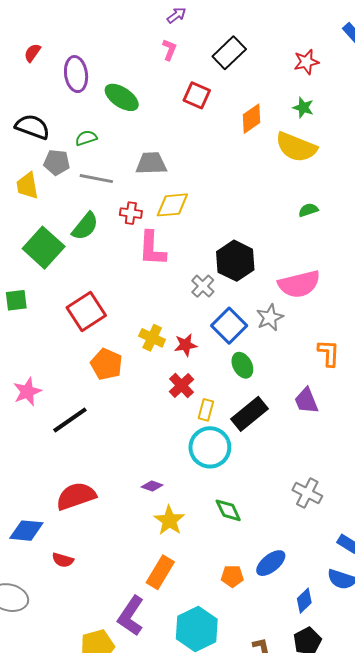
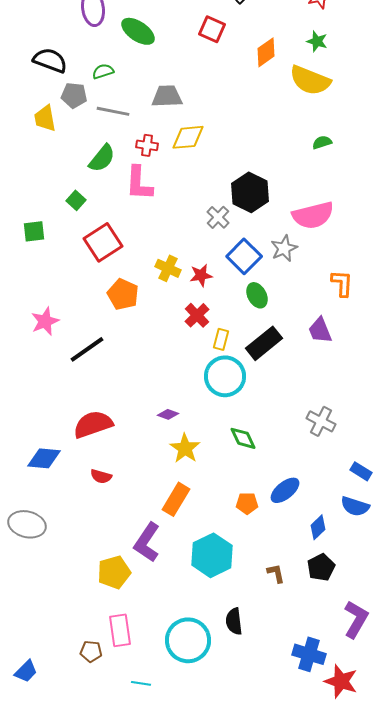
green square: (44, 248) -> (76, 200), moved, size x0.5
pink L-shape: (152, 249) -> (139, 183), moved
red semicircle: (63, 560) -> (101, 476), moved

